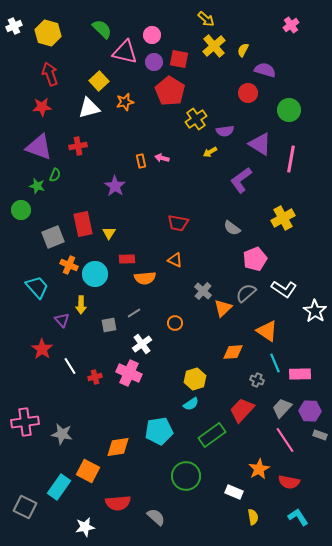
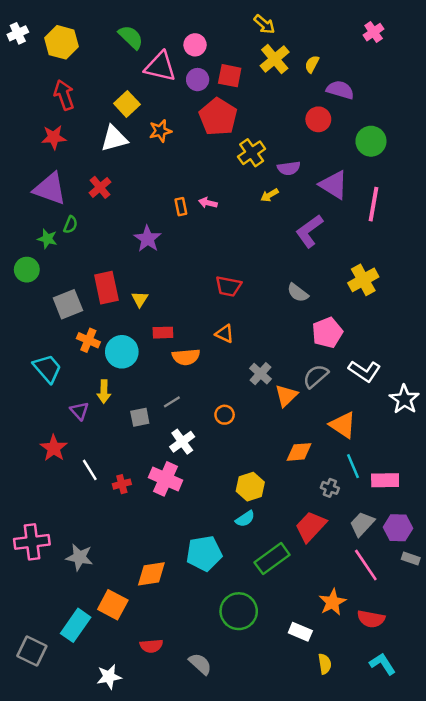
red cross: (78, 146) -> (100, 187), turned -30
red semicircle: (118, 503) -> (151, 646), size x0.7

